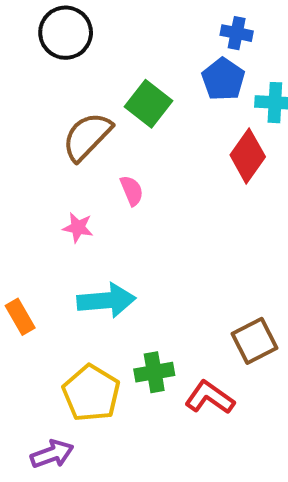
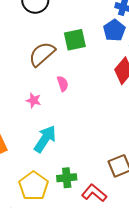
green square: (149, 104) -> (75, 40), turned 35
cyan arrow: (106, 300) -> (45, 139), turned -56

